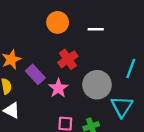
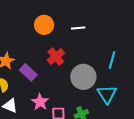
pink star: (58, 88) -> (40, 102), moved

